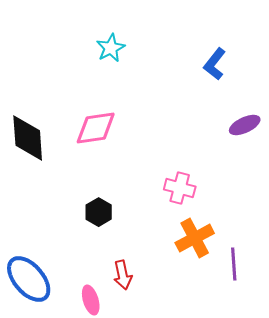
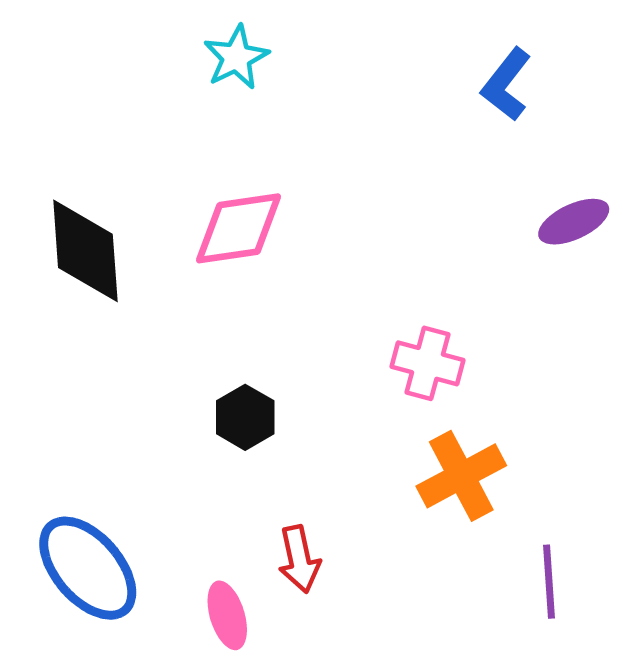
cyan star: (111, 48) -> (236, 57), moved
purple line: (234, 264) -> (549, 582), moved

